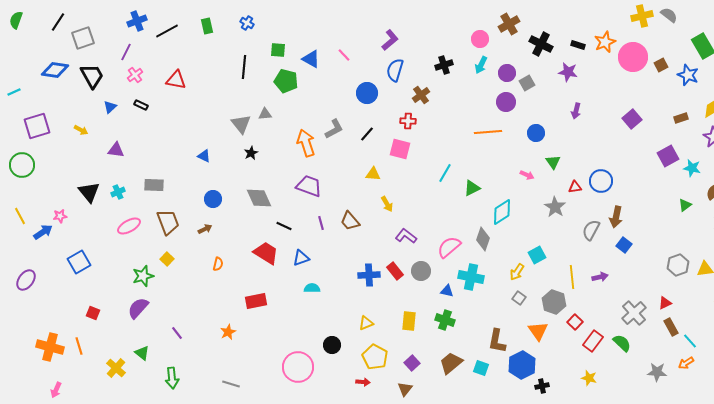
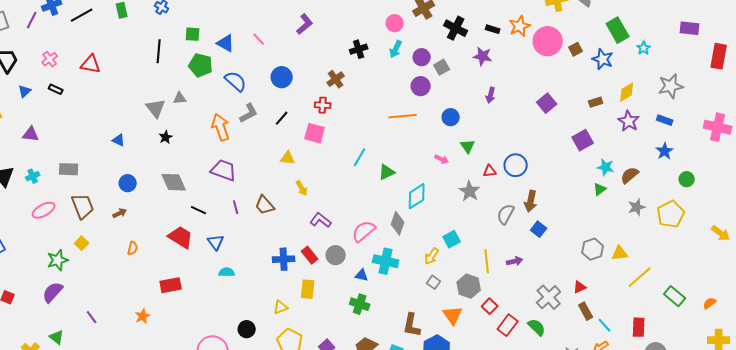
purple line: (126, 52) -> (32, 20), moved
blue semicircle: (395, 70) -> (236, 81), moved, turned 115
cyan star: (692, 168) -> (606, 167), moved
blue triangle: (301, 258) -> (216, 242), turned -48
yellow rectangle: (409, 321) -> (308, 289), moved

